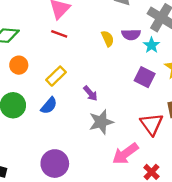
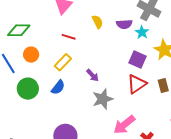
red line: (59, 34) -> (69, 37), moved
yellow semicircle: (108, 39) -> (97, 22), moved
red triangle: (152, 124) -> (137, 84), moved, turned 35

